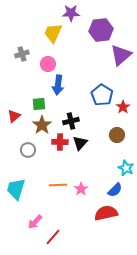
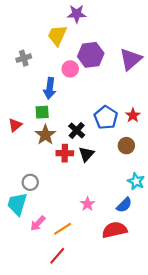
purple hexagon: (101, 30) -> (91, 55), moved
pink circle: (48, 64) -> (70, 69), moved
blue arrow: (58, 85) -> (50, 88), moved
blue pentagon: (102, 95) -> (106, 118), moved
black cross: (71, 121) -> (77, 130), turned -35
gray circle: (28, 150) -> (30, 182), moved
orange line: (58, 185) -> (63, 229), moved, turned -30
pink arrow: (35, 222) -> (38, 223), moved

